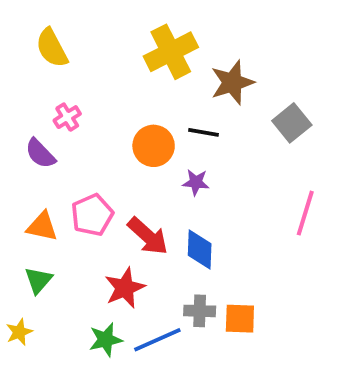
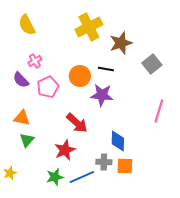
purple star: (196, 182) -> (102, 95), size x1.6
pink pentagon: (92, 215) -> (48, 87), moved
blue diamond: (200, 250) -> (118, 141), moved
green triangle: (38, 280) -> (27, 140), moved

